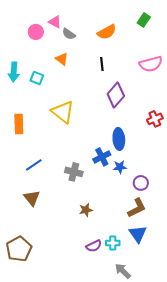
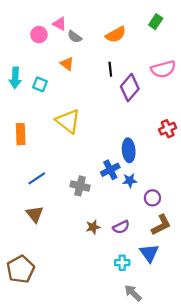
purple diamond: (116, 95) -> (130, 88), moved
brown L-shape: (137, 208) -> (161, 225), moved
purple semicircle: (94, 246) -> (121, 227), moved

